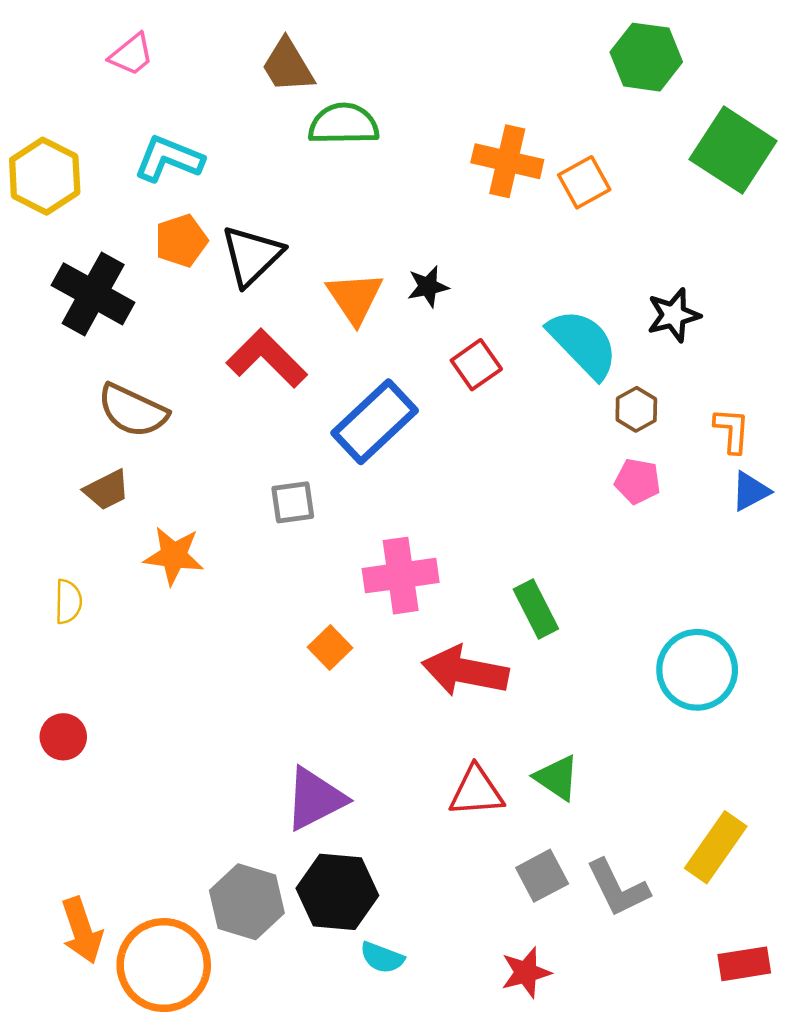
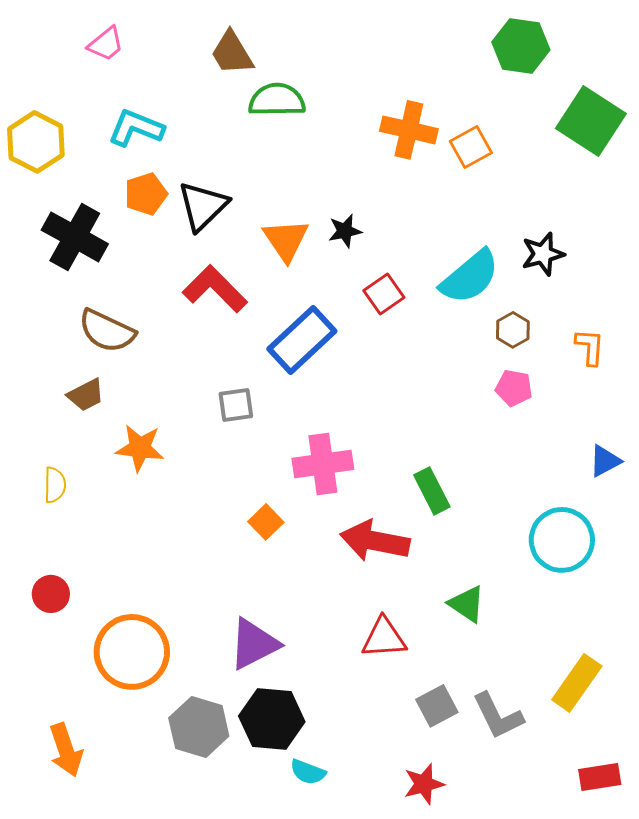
cyan semicircle: (583, 344) -> (470, 277), turned 94
blue triangle: (750, 491) -> (605, 461), moved
green triangle: (557, 778) -> (467, 604), moved
orange circle: (164, 965) -> (132, 652), moved

